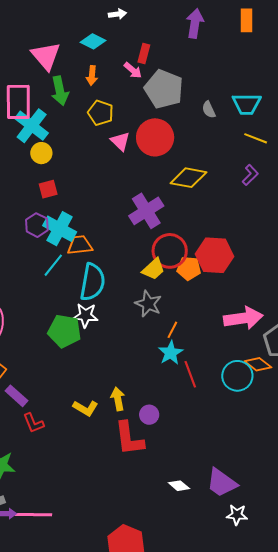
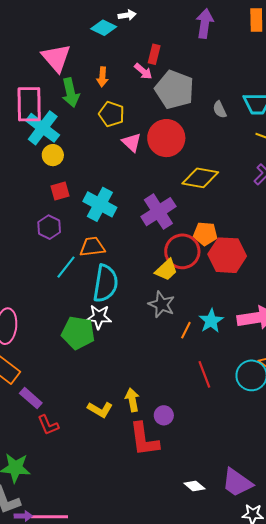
cyan diamond: (93, 41) -> (104, 28), moved
cyan cross: (60, 229) -> (100, 204), moved
orange pentagon: (189, 268) -> (205, 234), moved
cyan star: (171, 353) -> (211, 321), moved

